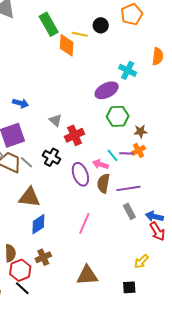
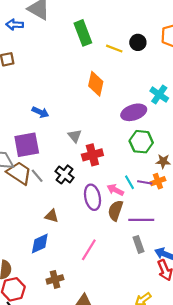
orange diamond: (67, 45) -> (96, 84), moved
brown triangle: (29, 197) -> (52, 216), moved, size x0.6
brown cross: (43, 257) -> (55, 279), moved

